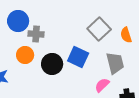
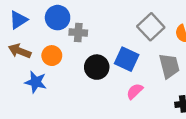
orange circle: (25, 55) -> (52, 56), moved
pink semicircle: (102, 85) -> (135, 91), moved

